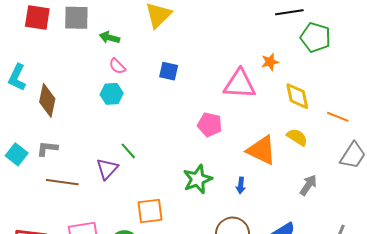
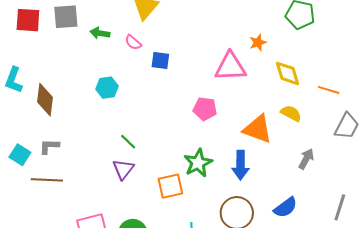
pink semicircle: (117, 66) -> (133, 42), moved
purple triangle: (107, 169) -> (123, 169), moved
brown line: (62, 182) -> (47, 180), moved
blue arrow: (241, 185) -> (240, 165), size x1.8
orange square: (150, 211) -> (170, 186), moved

